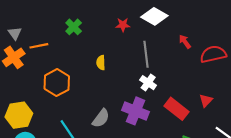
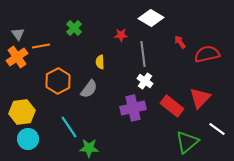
red star: (123, 25) -> (121, 35), moved
red triangle: (206, 100) -> (200, 98), size x1.6
purple cross: (135, 111) -> (133, 108), turned -35
gray semicircle: (101, 118) -> (89, 89), moved

